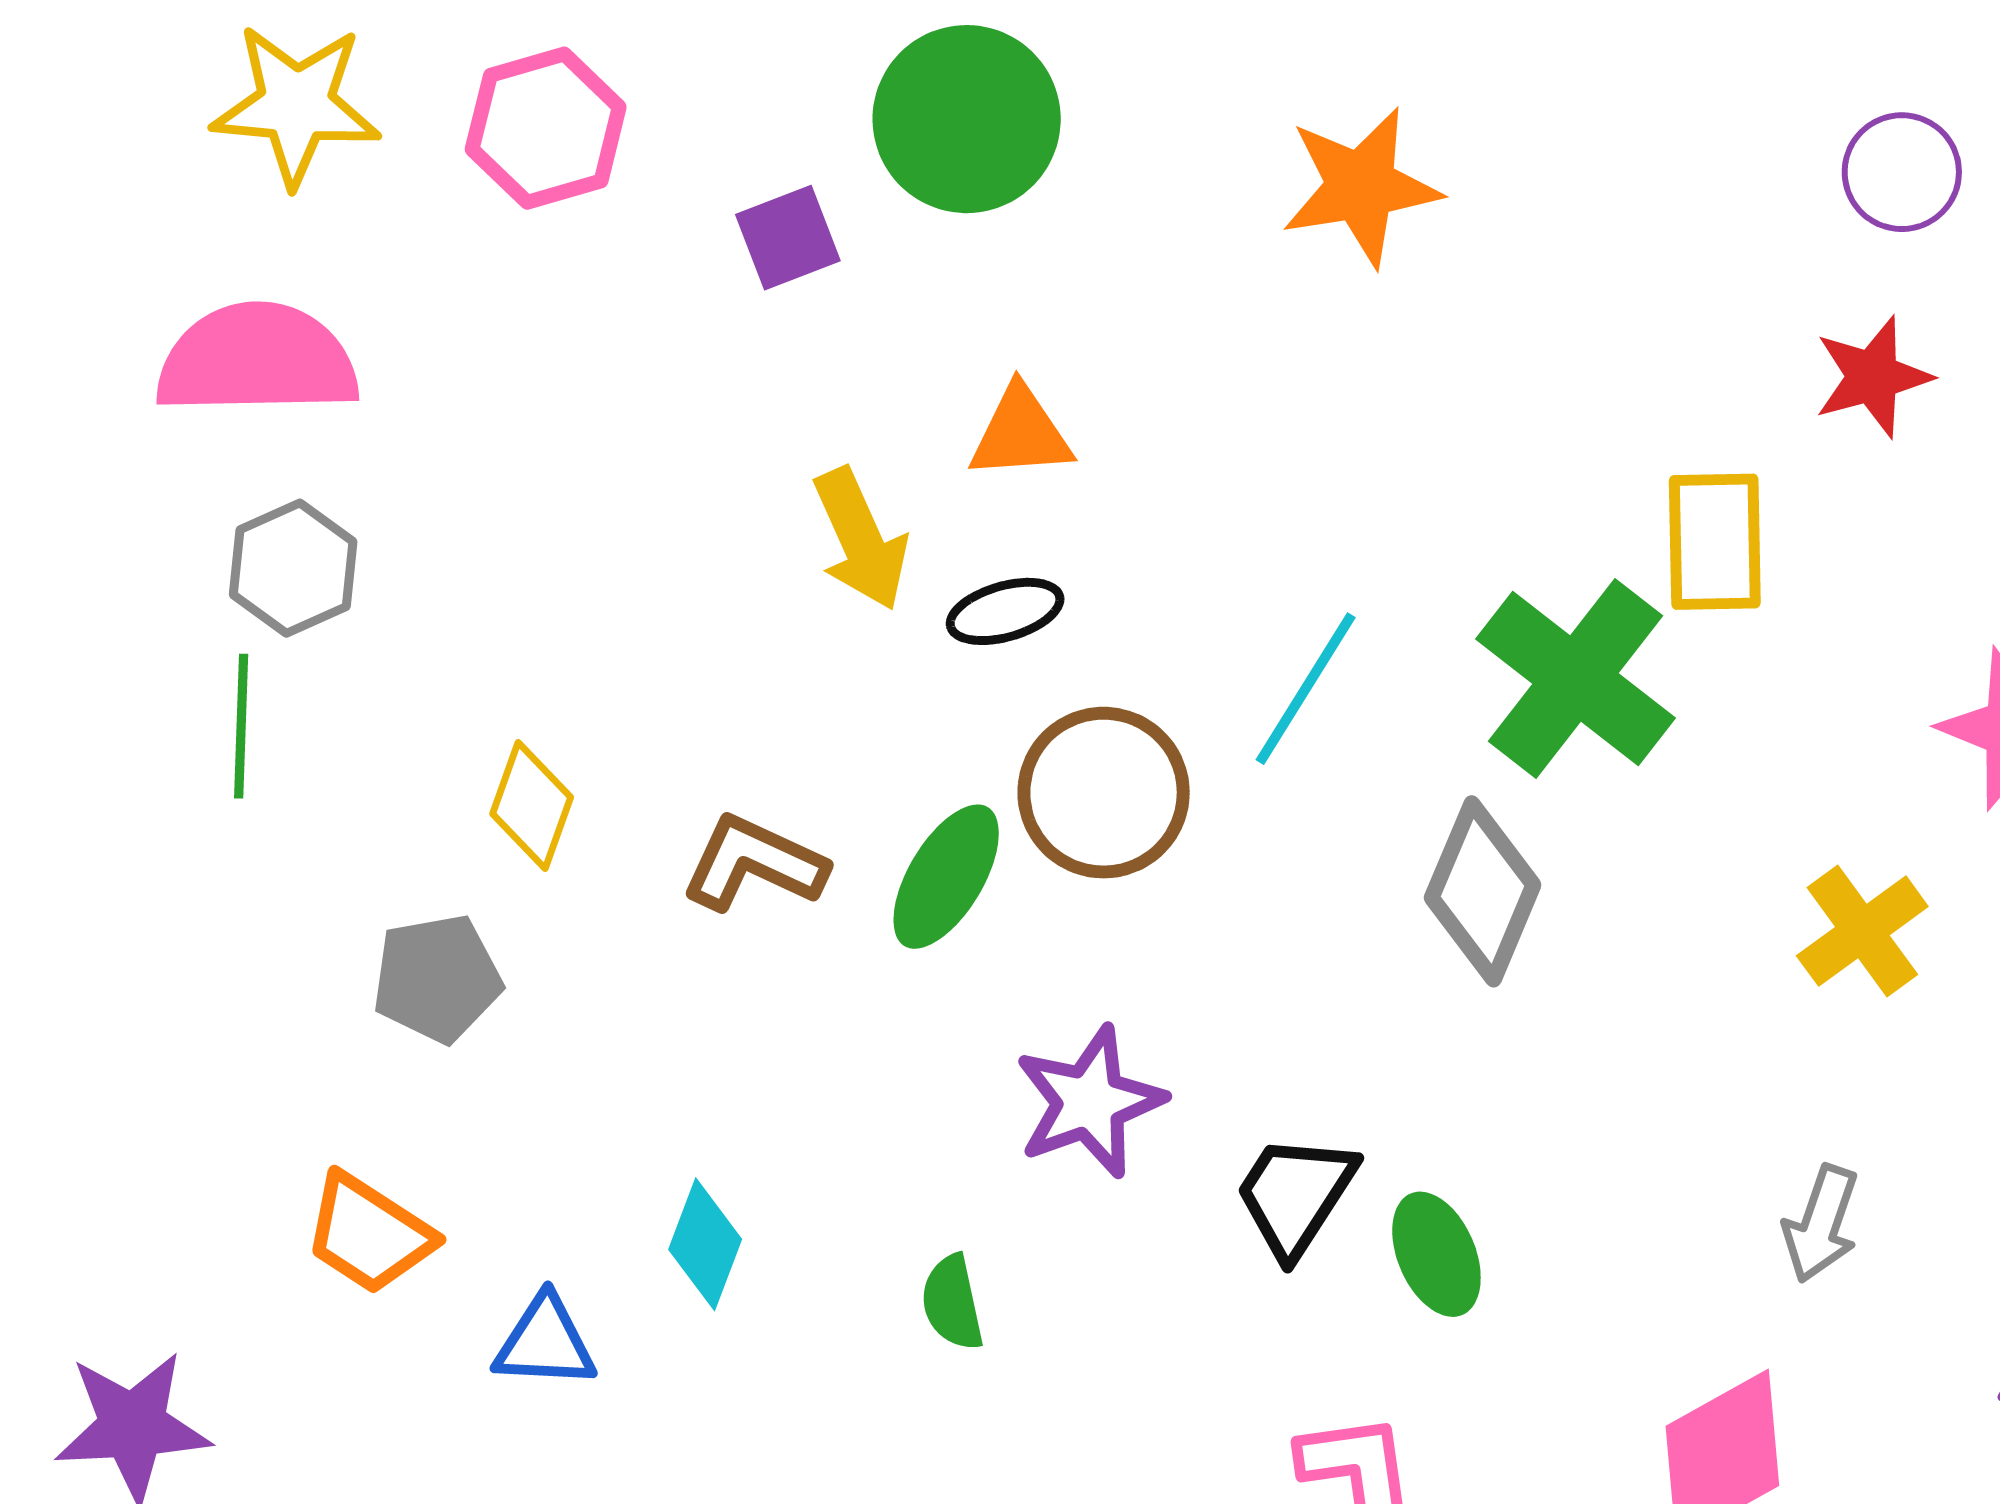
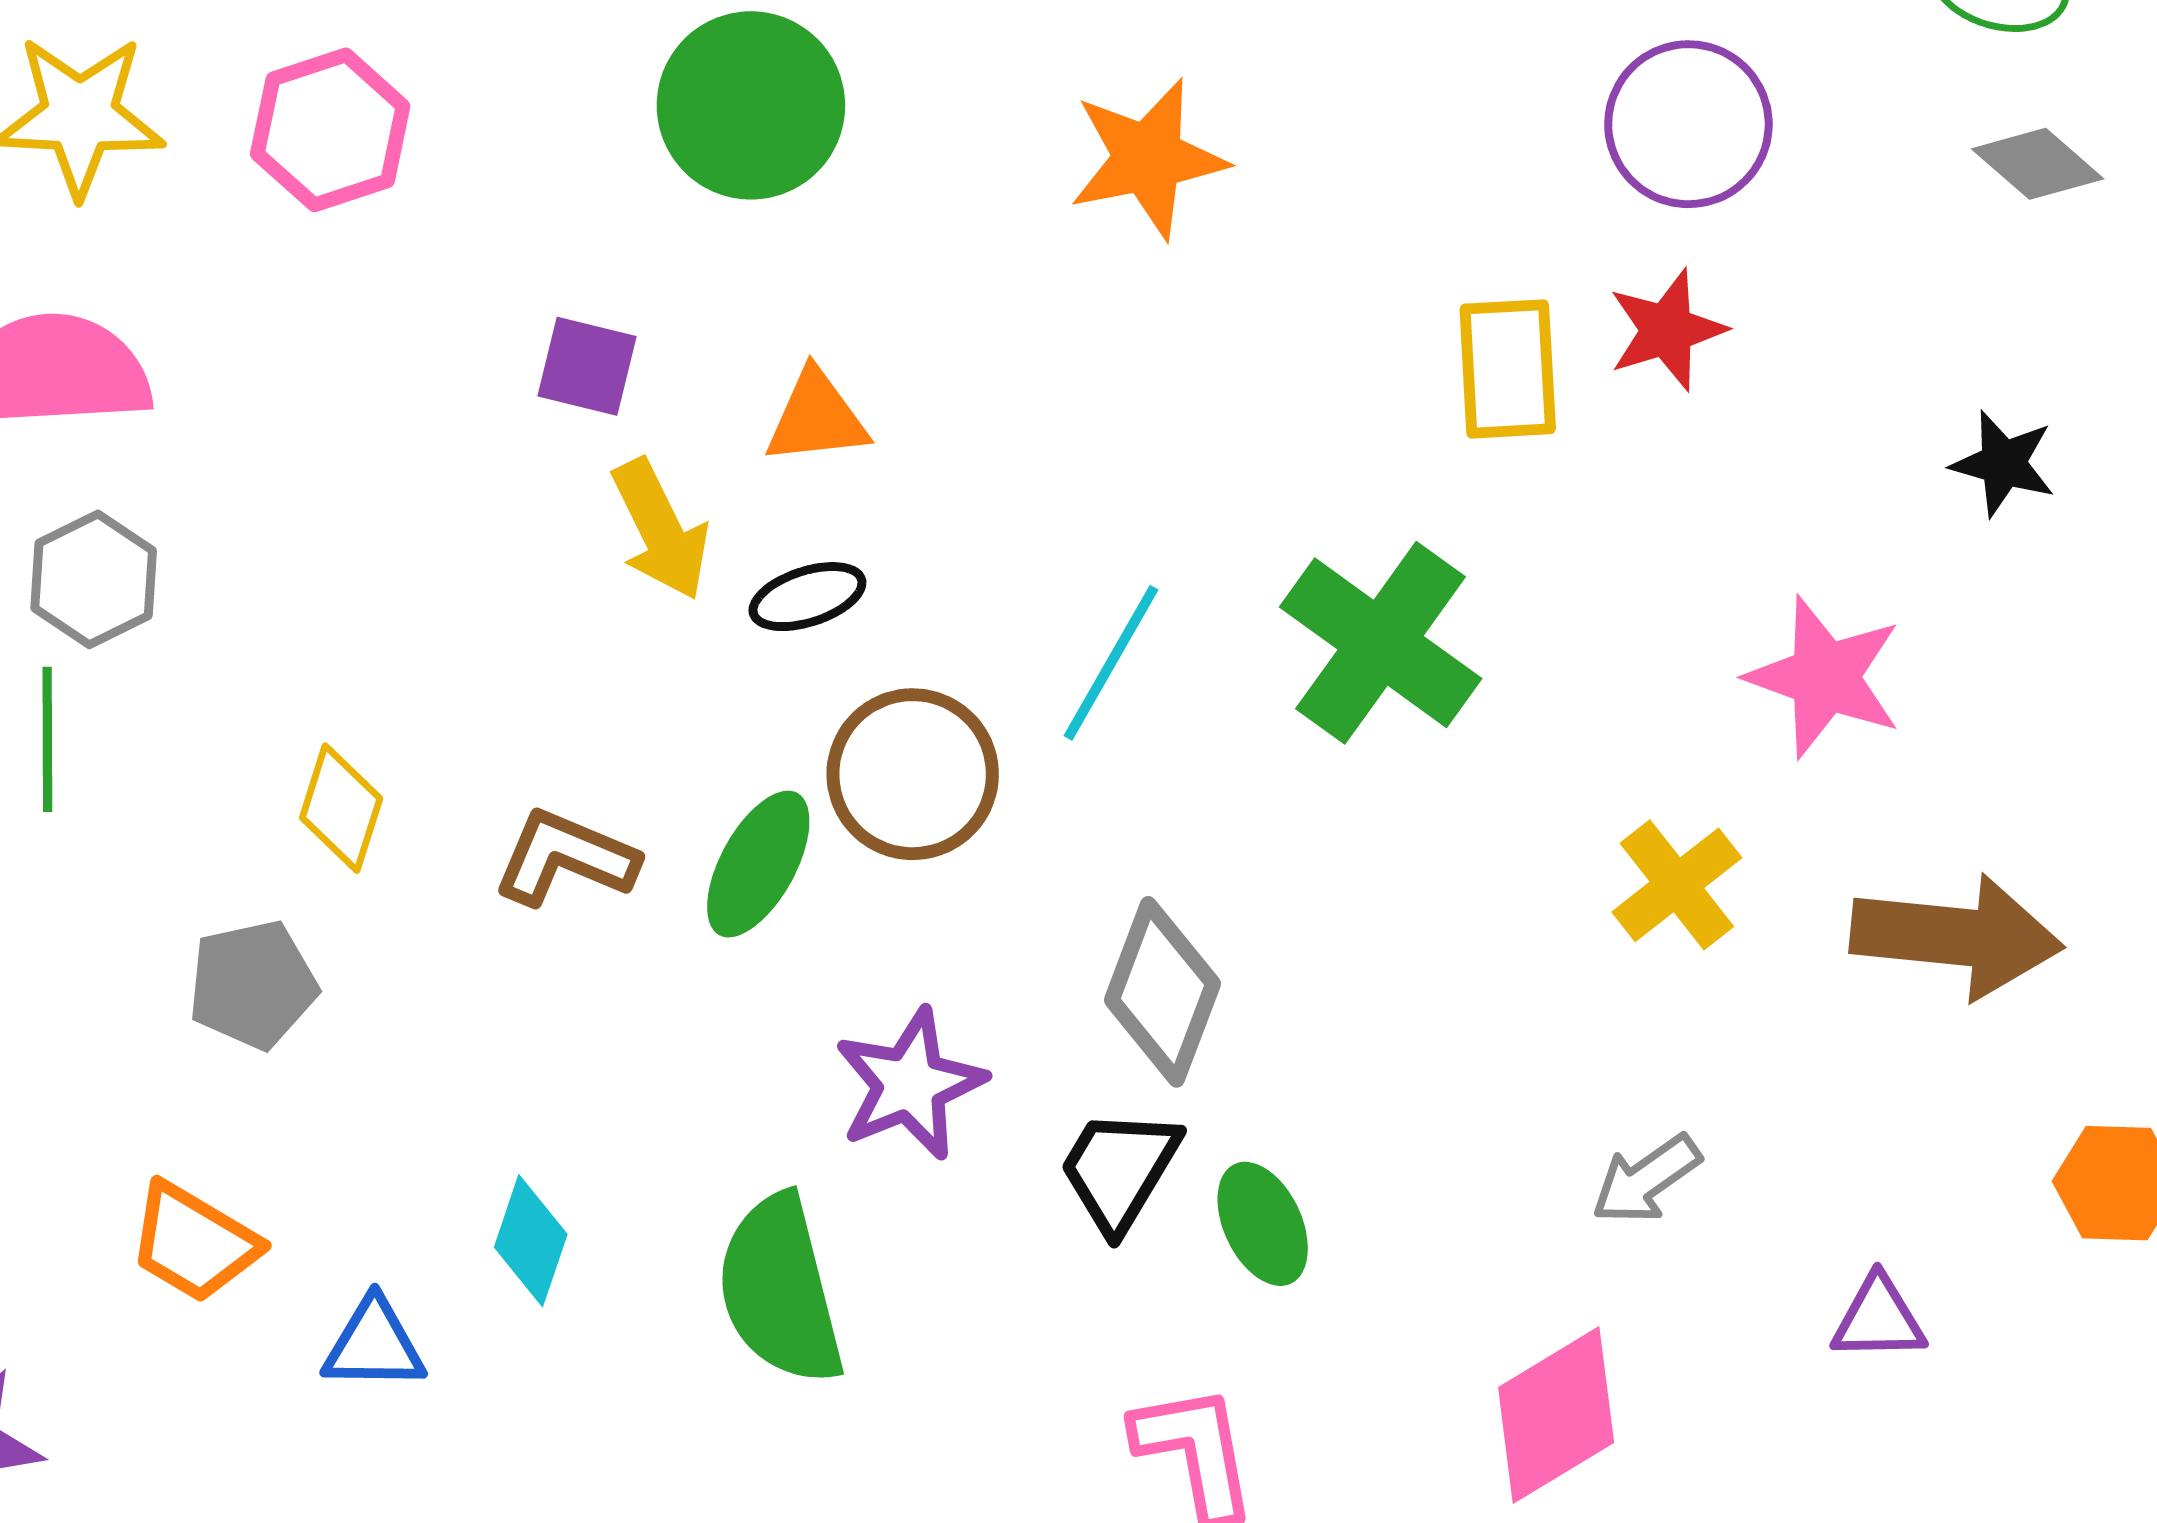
purple circle: (1902, 172) -> (1688, 124), size x1.4
purple square: (788, 238) -> (587, 366), moved, turned 37
yellow rectangle: (1715, 542) -> (1508, 369), moved
gray diamond: (1483, 891) -> (1162, 992), moved
gray arrow: (1821, 1224) -> (1646, 1179), turned 38
green semicircle: (952, 1303) -> (780, 1290), size x2.0

